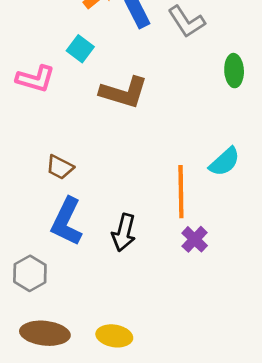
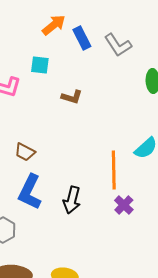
cyan square: (80, 49) -> (40, 65), turned -30
brown L-shape: (124, 92) -> (72, 97), size x0.6

